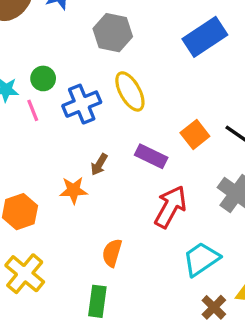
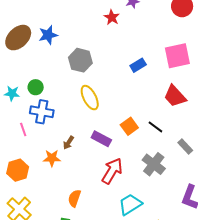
blue rectangle: (205, 37) -> (138, 65), size x0.6
blue cross: (82, 104) -> (42, 112), moved, turned 30
pink line: (33, 110) -> (23, 129), moved

